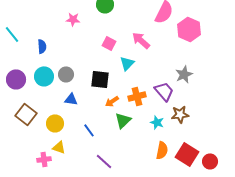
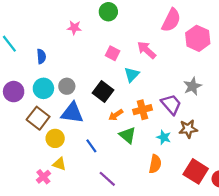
black square: (100, 79) -> (103, 92), turned 30
blue triangle: (71, 99) -> (72, 113), size x1.6
brown square: (26, 114) -> (38, 118), moved
green triangle: (123, 120) -> (128, 135), turned -36
orange semicircle: (162, 150) -> (155, 164), moved
pink cross: (44, 159) -> (43, 177), turned -32

